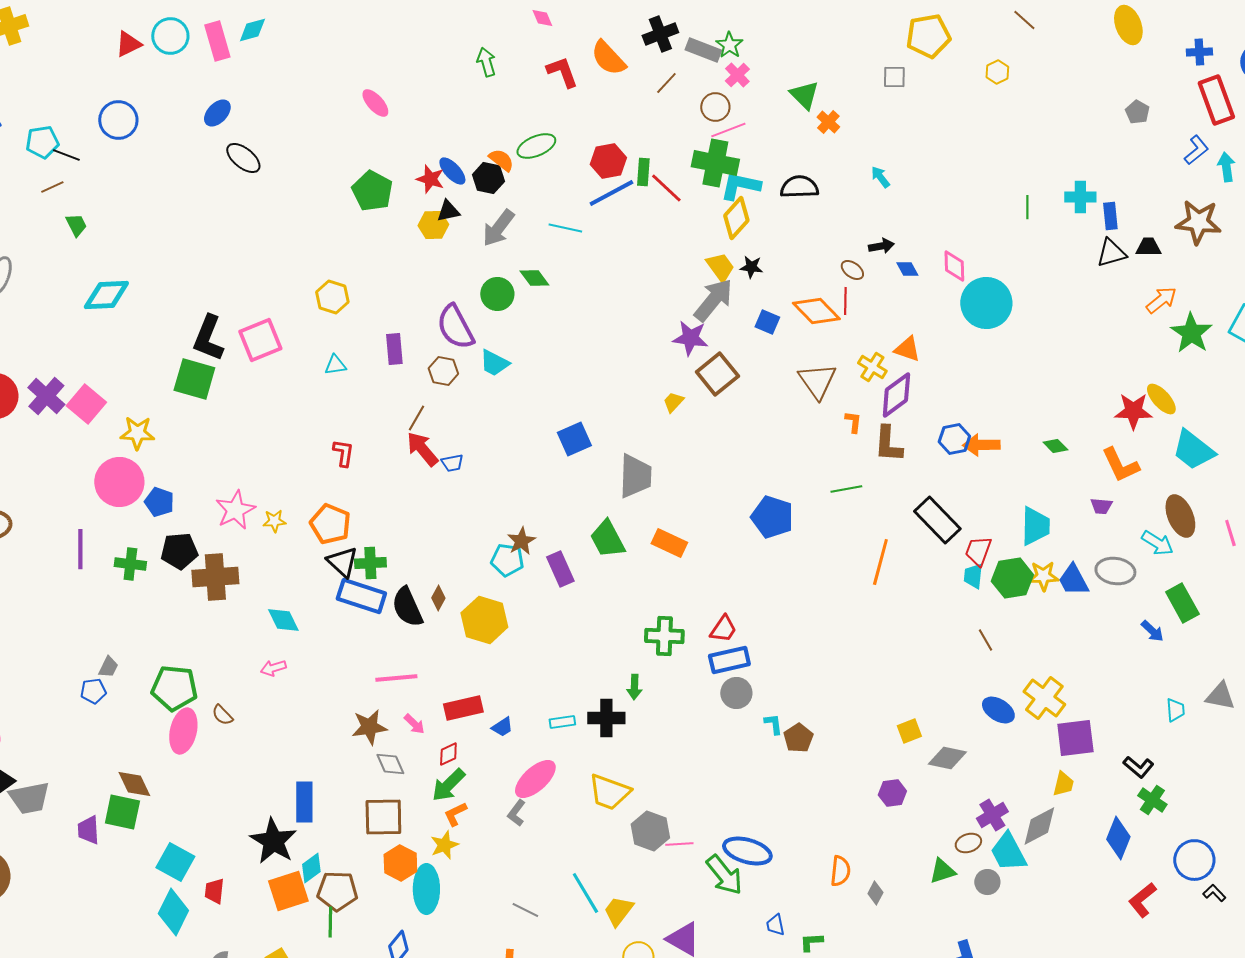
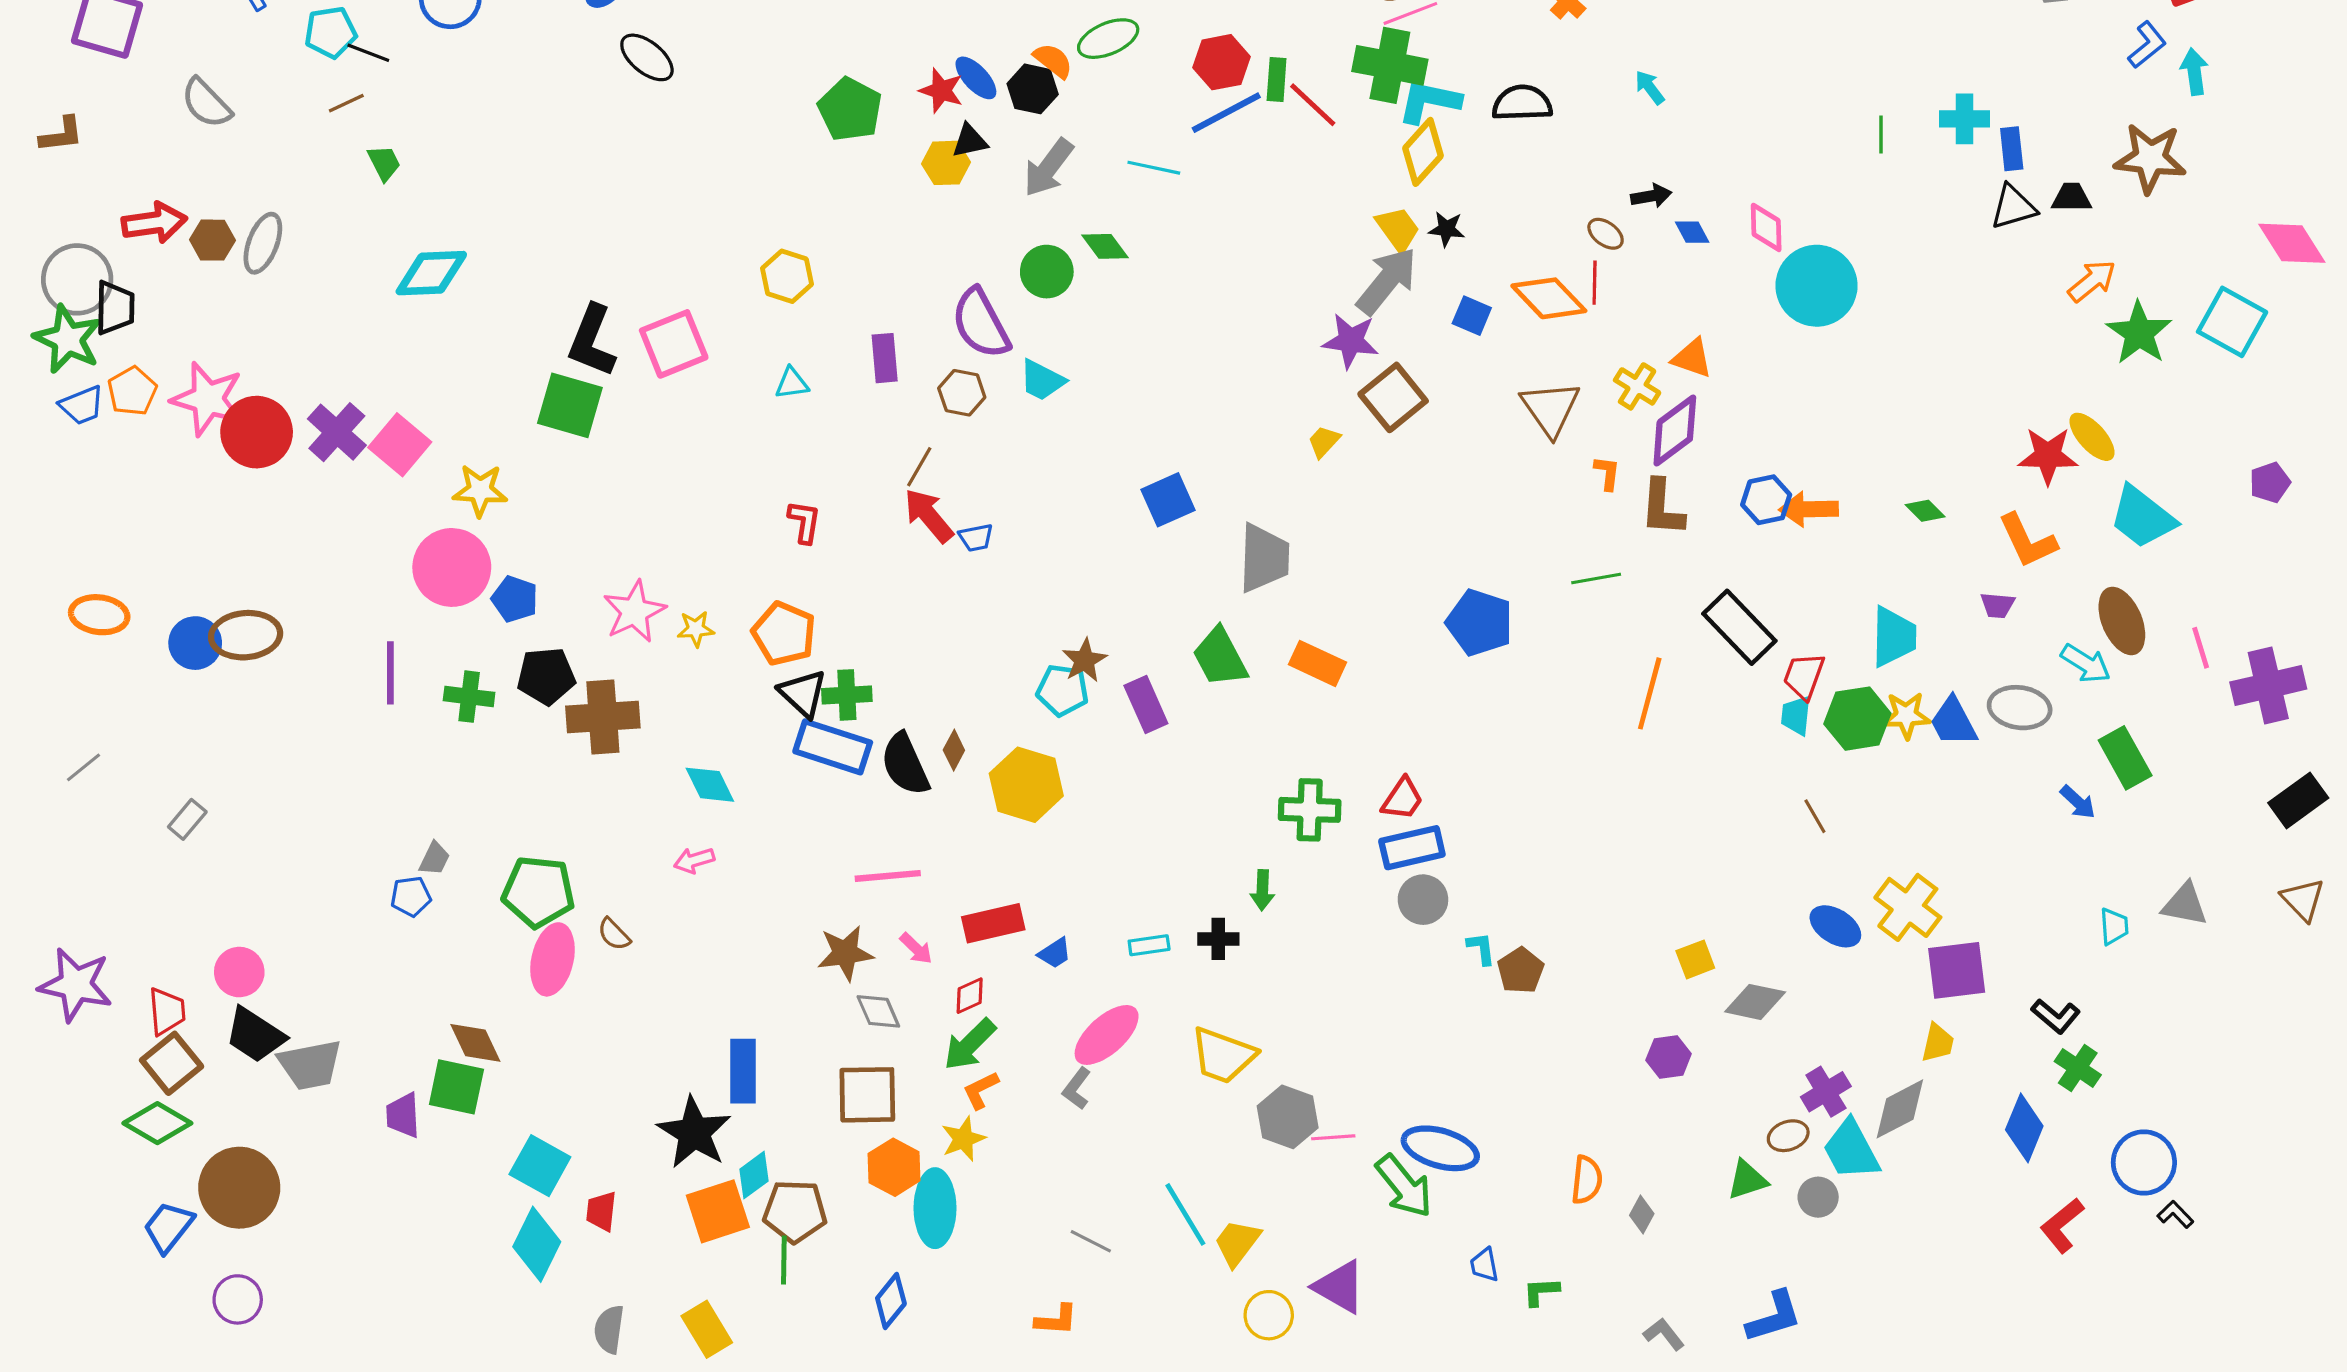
black cross: (606, 718) -> (1218, 939), size x0.7

